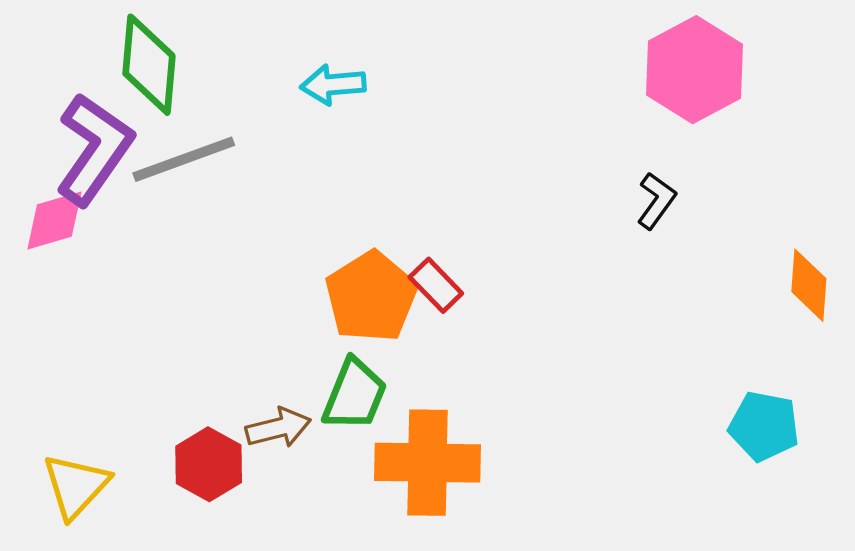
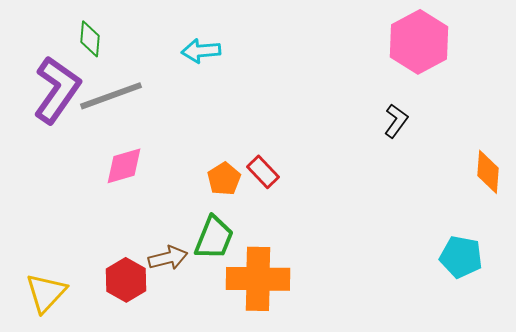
green diamond: (149, 65) -> (90, 39), size x0.6
pink diamond: (54, 221) -> (124, 166), moved
orange pentagon: (371, 297) -> (224, 179), size x0.6

